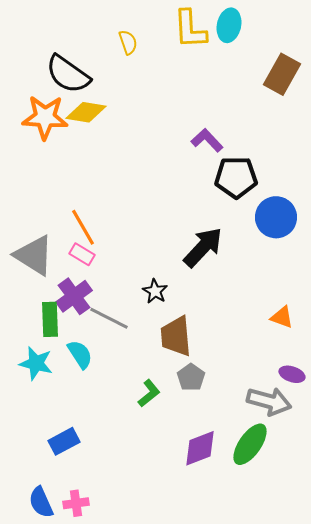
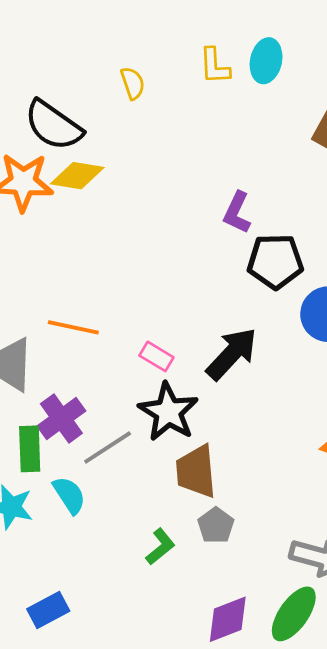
yellow L-shape: (190, 29) -> (215, 66), size x0.7
purple L-shape: (207, 140) -> (237, 213), turned -112
orange line: (83, 227) -> (73, 327), turned -48
pink rectangle: (82, 254) -> (156, 356), moved
black star: (155, 291) -> (168, 412), size x1.8
gray line: (109, 318) -> (108, 448), turned -60

